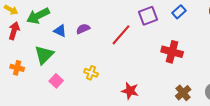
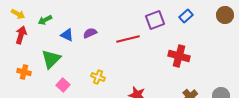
green arrow: (38, 16) -> (45, 20), size x0.6
red line: (121, 35) -> (128, 39), turned 35

